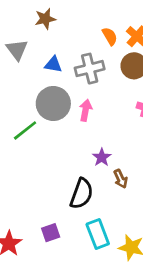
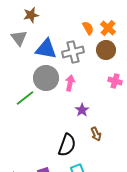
brown star: (45, 19) -> (31, 15), moved
blue triangle: (53, 65) -> (46, 49), size x1.6
purple star: (102, 157) -> (82, 110), moved

